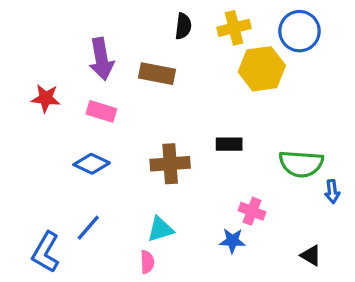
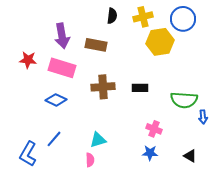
pink rectangle: (101, 111) -> (62, 68), size x1.5
brown cross: (170, 164) -> (103, 87), moved
blue star: (232, 241) -> (150, 153), moved

